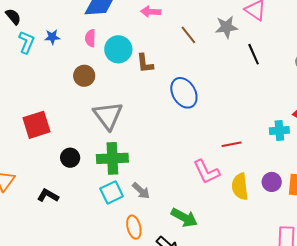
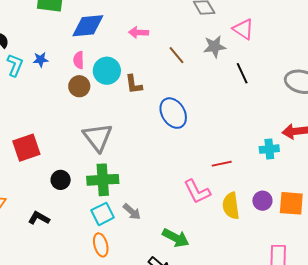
brown circle: (84, 76) -> (79, 86), moved
orange ellipse: (134, 227) -> (101, 245), moved

